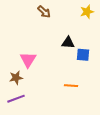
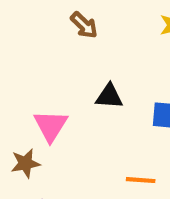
black triangle: (68, 43) -> (109, 96), moved

